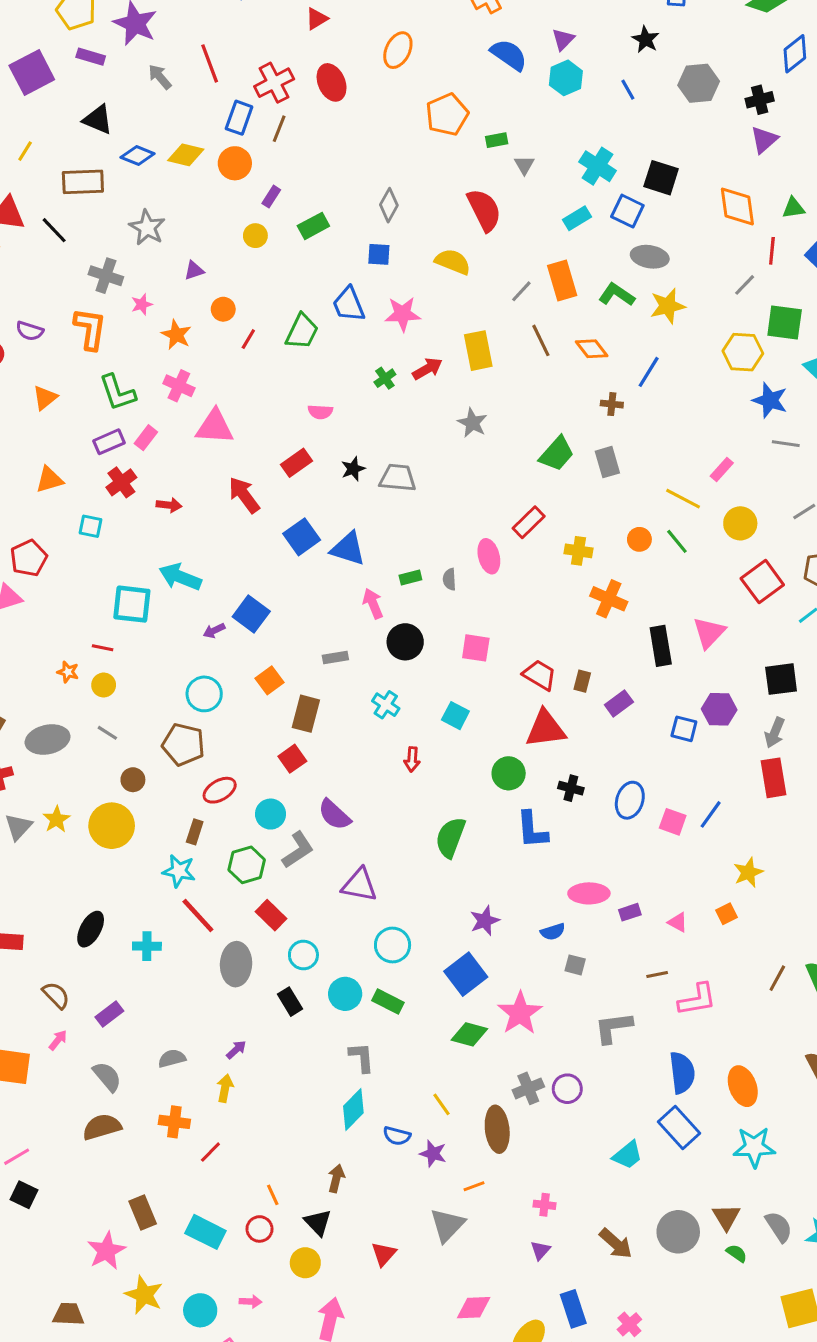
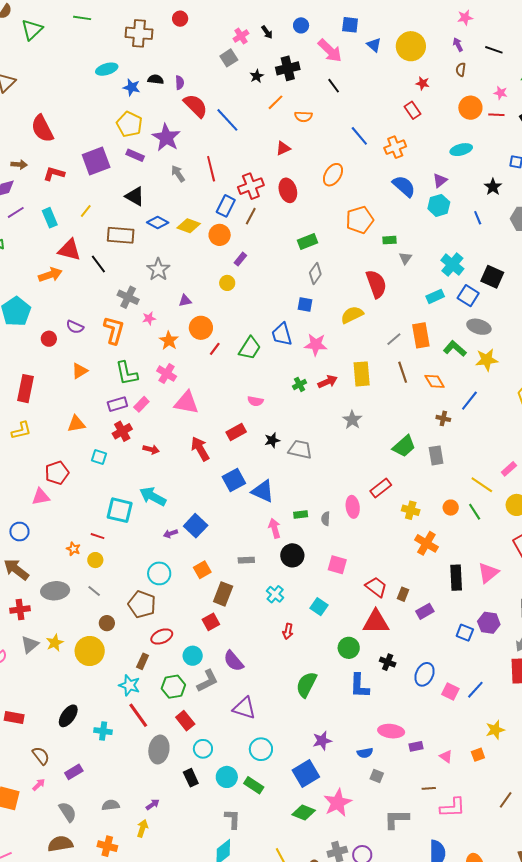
green rectangle: (313, 226) -> (308, 242), moved
yellow semicircle: (453, 262) -> (352, 315), turned -55
orange circle: (223, 309) -> (201, 328), size x1.5

